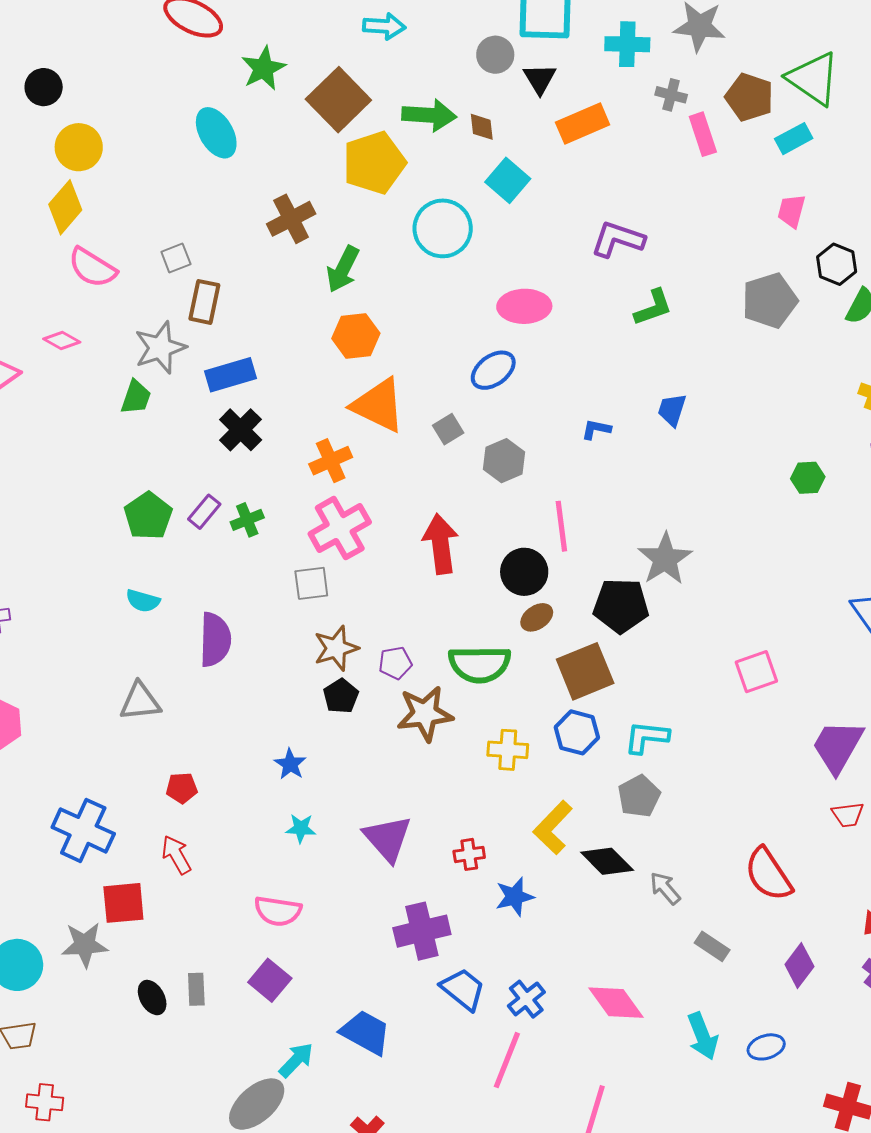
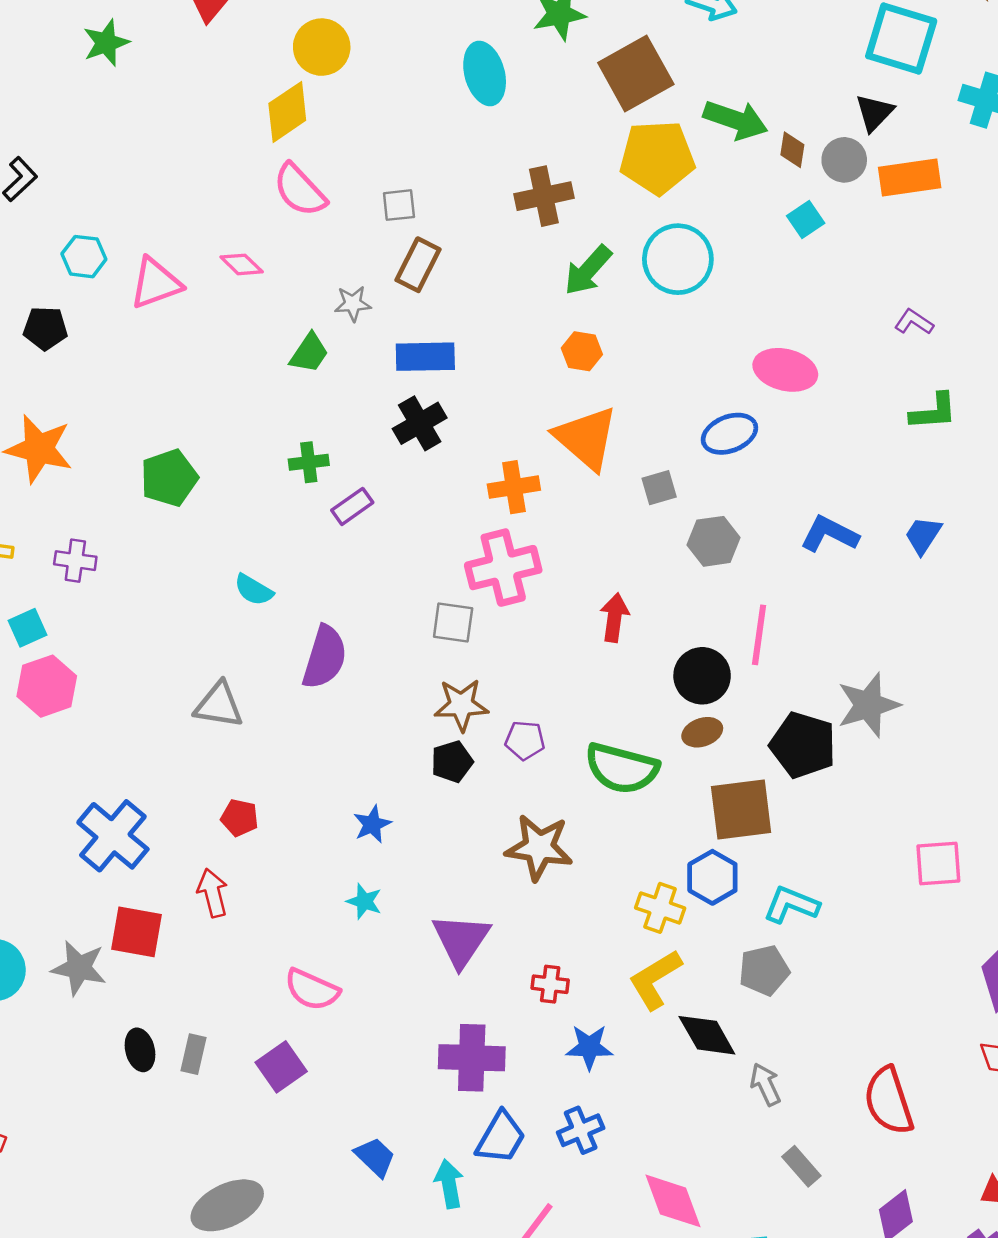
gray circle: (495, 55) -> (844, 160), moved
cyan square: (508, 180) -> (806, 220), size x0.7
cyan circle: (443, 228) -> (678, 259), moved
purple L-shape: (618, 239) -> (914, 322), size x0.6
orange hexagon: (356, 336) -> (582, 351), size x0.7
gray star: (160, 348) -> (353, 304), size x0.6
blue L-shape: (596, 429) -> (830, 534), size x1.6
green pentagon: (148, 516) -> (169, 478), moved
green cross: (247, 520) -> (309, 462), moved
red arrow: (441, 544) -> (614, 618), size x0.7
brown star: (425, 714) -> (539, 847), moved
yellow cross: (508, 750) -> (660, 908), moved
blue trapezoid: (463, 989) -> (501, 1138), turned 66
blue cross: (526, 999) -> (581, 1130), moved
blue trapezoid: (366, 1032) -> (375, 1157), size x0.7
cyan arrow: (296, 1060) -> (449, 1184), moved, turned -69

